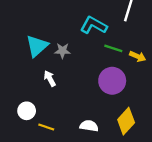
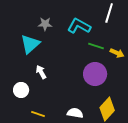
gray star: (62, 51) -> (45, 24), moved
white circle: (27, 111) -> (21, 90), moved

